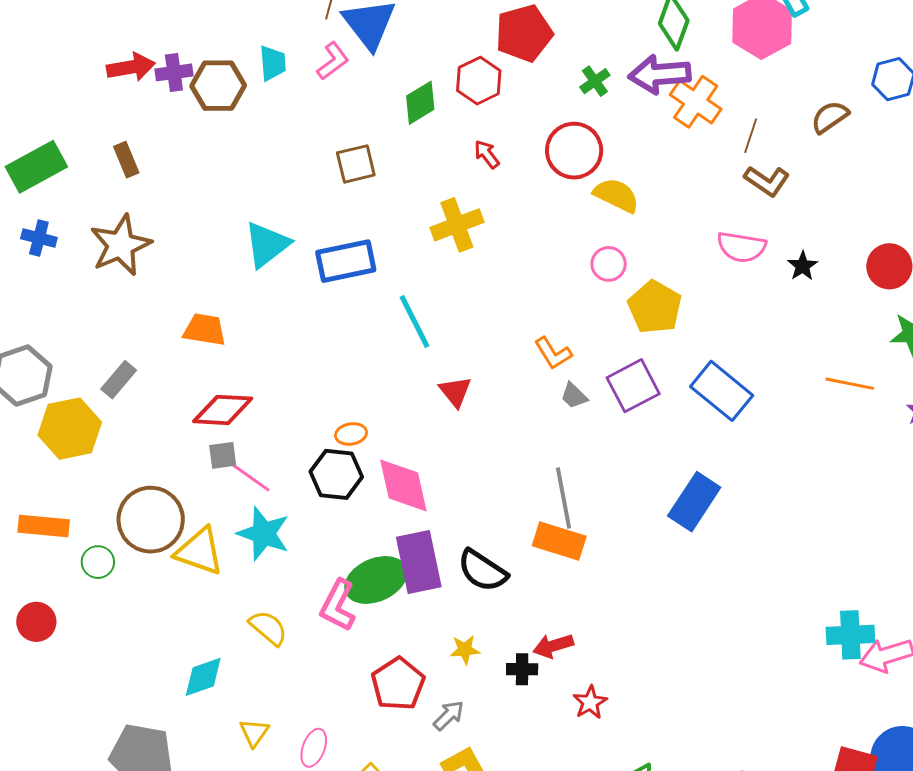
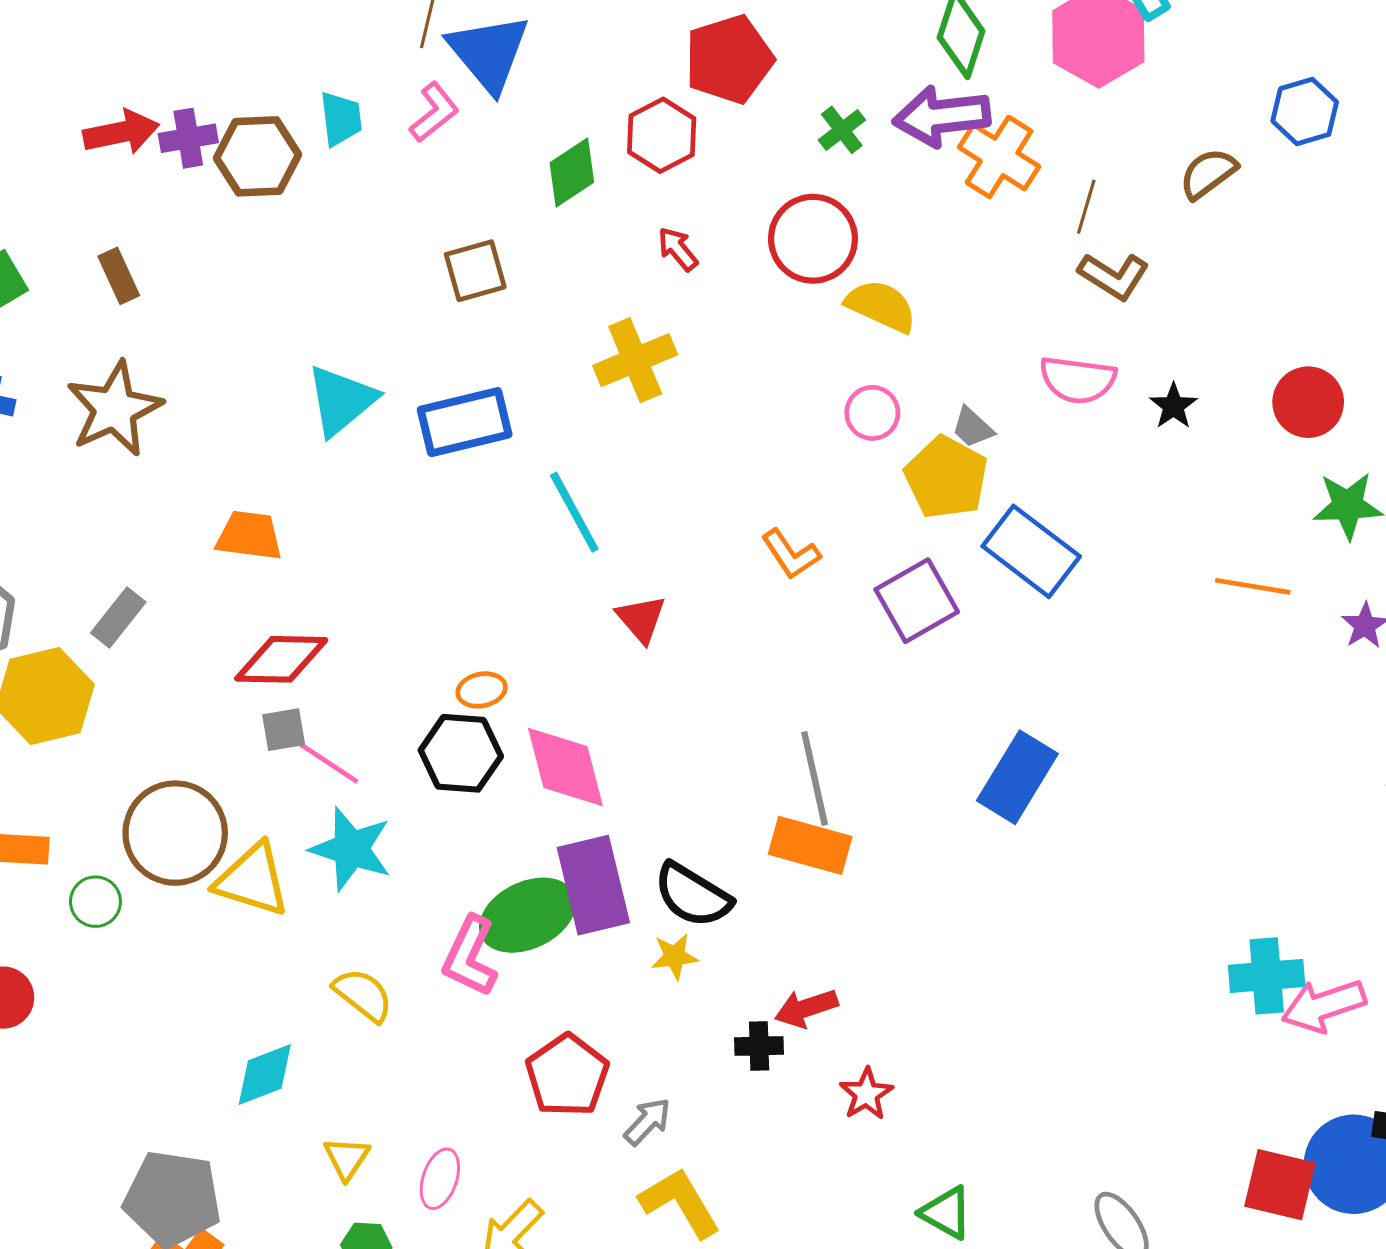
blue rectangle: (722, 391) -> (1031, 551), moved
gray trapezoid: (574, 396) -> (972, 427), moved
yellow star: (465, 650) -> (675, 956), moved

